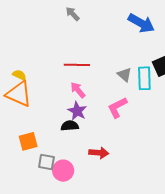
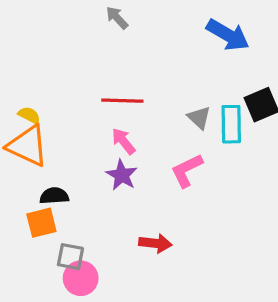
black semicircle: (70, 126) -> (54, 196), moved
pink circle: (63, 171) -> (81, 278), moved

